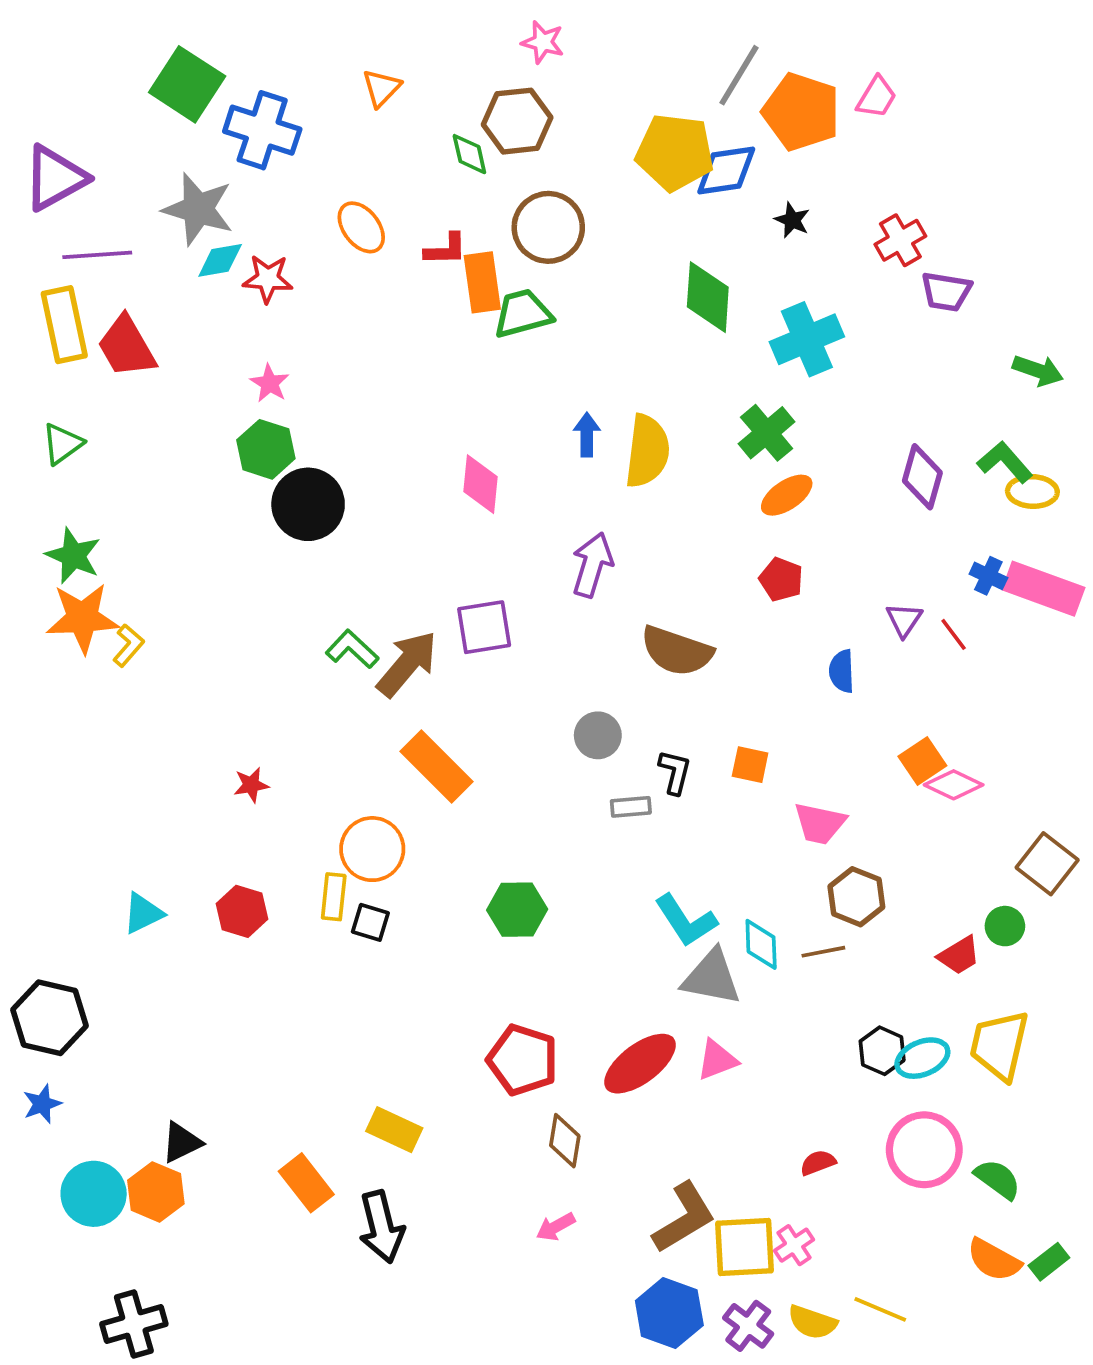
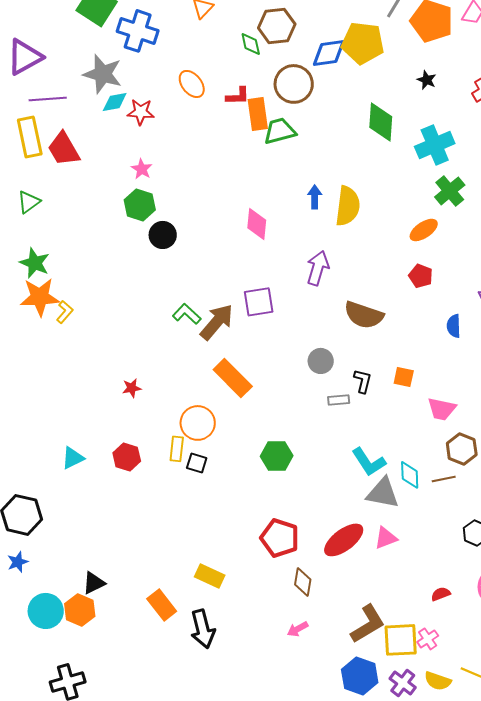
blue diamond: (726, 171) -> (329, 53), moved
green cross: (767, 433) -> (450, 191), moved
black circle: (308, 504) -> (163, 235), size x0.7

